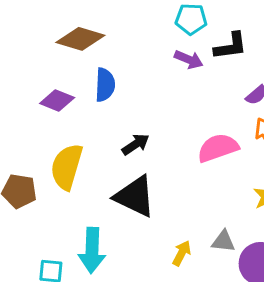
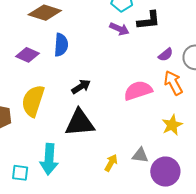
black triangle: (135, 196) -> (80, 123), turned -32

